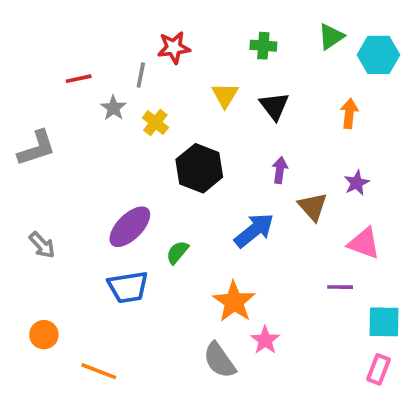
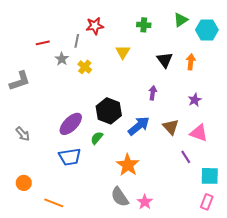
black triangle: (274, 106) -> (165, 60), moved
black hexagon: (199, 168) -> (109, 111), moved
brown triangle: (313, 207) -> (171, 127), moved
purple line: (340, 287) -> (186, 157), turned 56
pink star: (265, 340) -> (145, 202), moved

